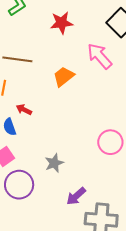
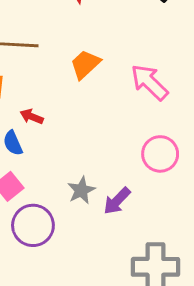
pink arrow: (100, 56) -> (149, 82), moved
purple arrow: (76, 196) -> (117, 201), moved

